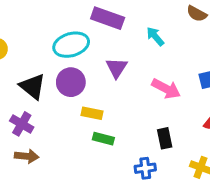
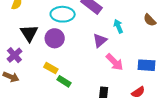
purple triangle: (117, 68) -> (100, 40), moved
yellow rectangle: (92, 113) -> (51, 68), moved

